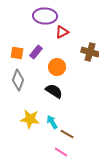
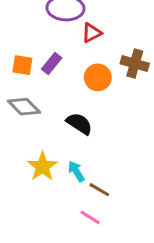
orange circle: (57, 67) -> (98, 77), moved
gray diamond: (18, 80) -> (24, 107), turned -65
yellow star: (30, 119) -> (42, 167), turned 30

